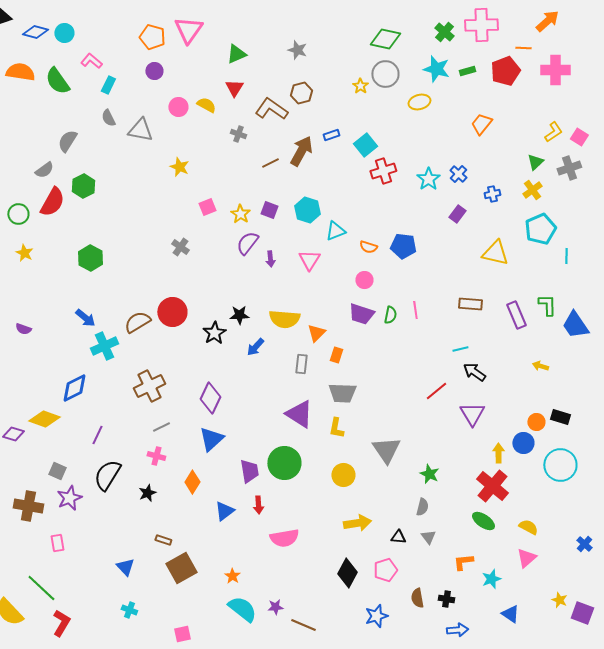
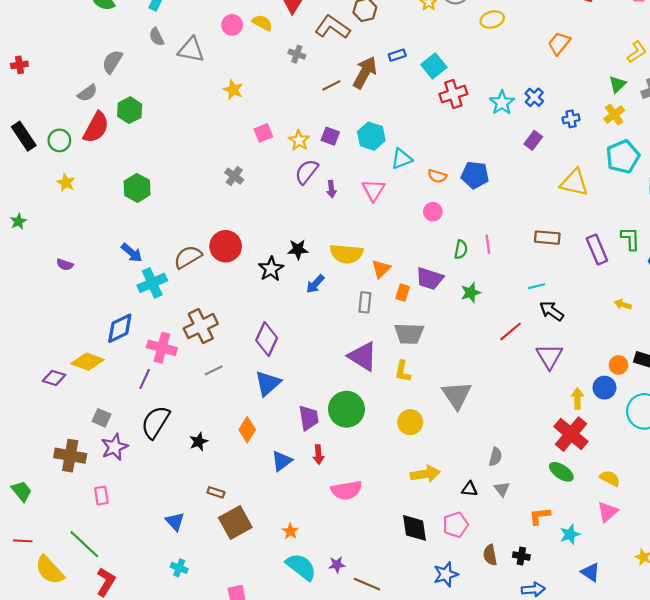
purple trapezoid: (361, 314) -> (430, 279), moved
pink cross: (156, 456) -> (162, 348), moved, size x1.5
green star: (429, 474) -> (471, 293), moved, turned 30
black diamond: (347, 573) -> (414, 528), turned -36

